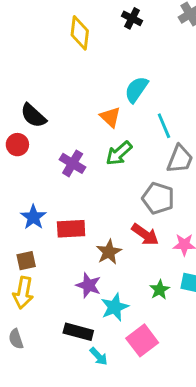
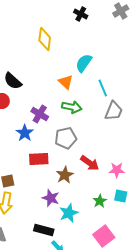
yellow diamond: (80, 33) -> (45, 39), moved
green arrow: (119, 153) -> (72, 107), turned -126
gray pentagon: (158, 198) -> (66, 138), moved, turned -30
blue star: (33, 217) -> (25, 133), moved
pink square: (142, 340) -> (104, 236), moved

